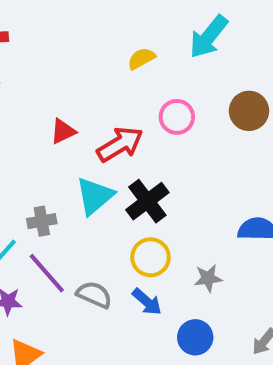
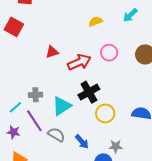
cyan arrow: (209, 37) -> (130, 15), size x0.7
cyan triangle: (95, 196) -> (62, 106), moved
yellow circle: (150, 257) -> (105, 113), moved
gray star: (208, 278) -> (116, 146), moved

